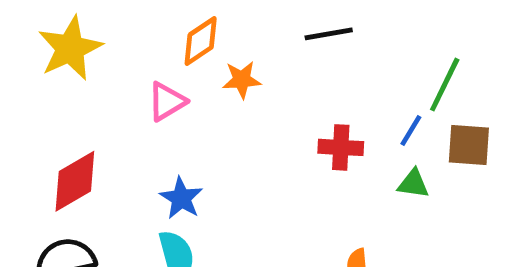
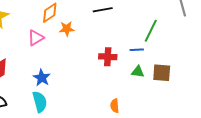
blue line: (411, 131) -> (137, 50), turned 56
brown square: (469, 145) -> (162, 73), moved

